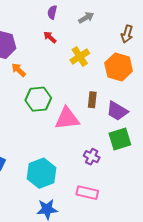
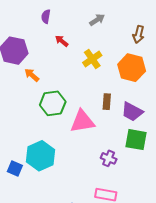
purple semicircle: (52, 12) -> (46, 16), moved
green square: (120, 139) -> (136, 140), turned 30
cyan hexagon: (41, 173) -> (40, 156), moved

